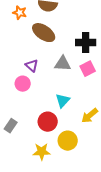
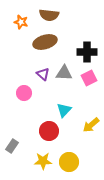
brown ellipse: (44, 33) -> (45, 42), turned -50
purple triangle: (32, 66) -> (43, 74), moved
gray rectangle: (11, 126) -> (12, 146), moved
yellow circle: (68, 141) -> (69, 162), moved

